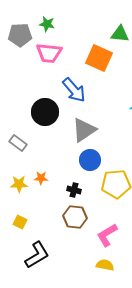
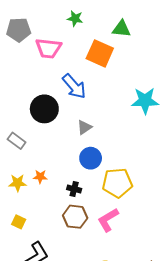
green star: (47, 24) -> (75, 19), moved
gray triangle: (84, 130) -> (84, 127), size x0.6
pink L-shape: (107, 235) -> (108, 220), moved

